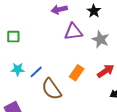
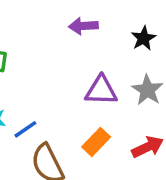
purple triangle: (73, 32) -> (101, 90), moved

